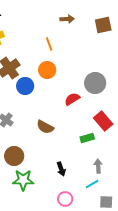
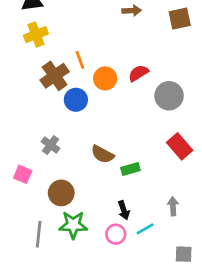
orange line: (49, 44) -> (80, 60), moved
red semicircle: (72, 99) -> (138, 73), moved
green rectangle: (87, 138) -> (130, 169), moved
cyan line: (92, 184) -> (145, 229), moved
pink circle: (65, 199) -> (116, 234), moved

